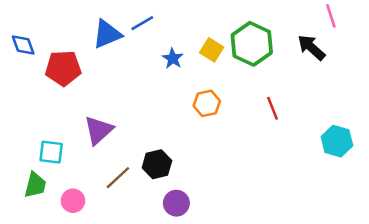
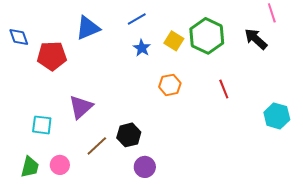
blue line: (142, 23) -> (137, 19), moved
green trapezoid: (35, 185) -> (30, 167), moved

